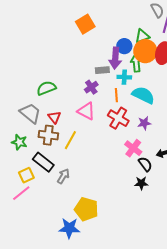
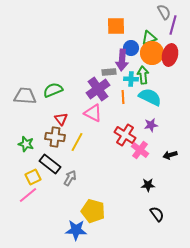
orange square: (85, 24) -> (116, 26), moved, turned 30
green arrow: (136, 63) -> (143, 75), moved
purple cross: (91, 87) -> (98, 89), size x1.6
gray trapezoid: (30, 113) -> (25, 96), moved, turned -35
red cross: (118, 118) -> (125, 135), moved
black semicircle: (145, 164) -> (157, 214), moved

